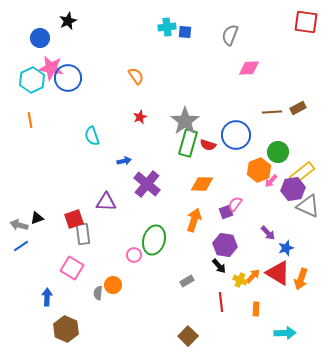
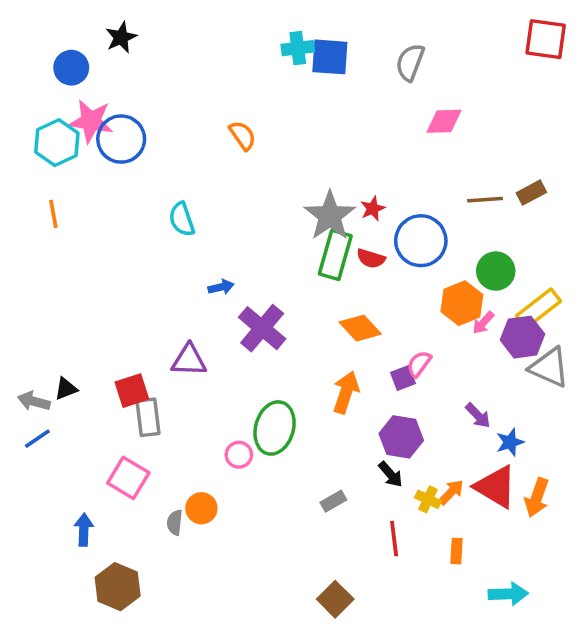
blue square: (185, 32) -> (330, 57), size x1.6
red star: (140, 117) -> (373, 209), moved
cyan semicircle: (92, 136) -> (182, 219), moved
orange diamond: (202, 184) -> (360, 328), turned 45

